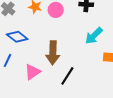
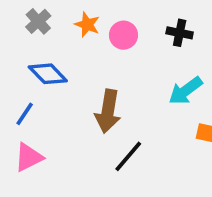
pink triangle: (32, 72) -> (29, 157), moved

